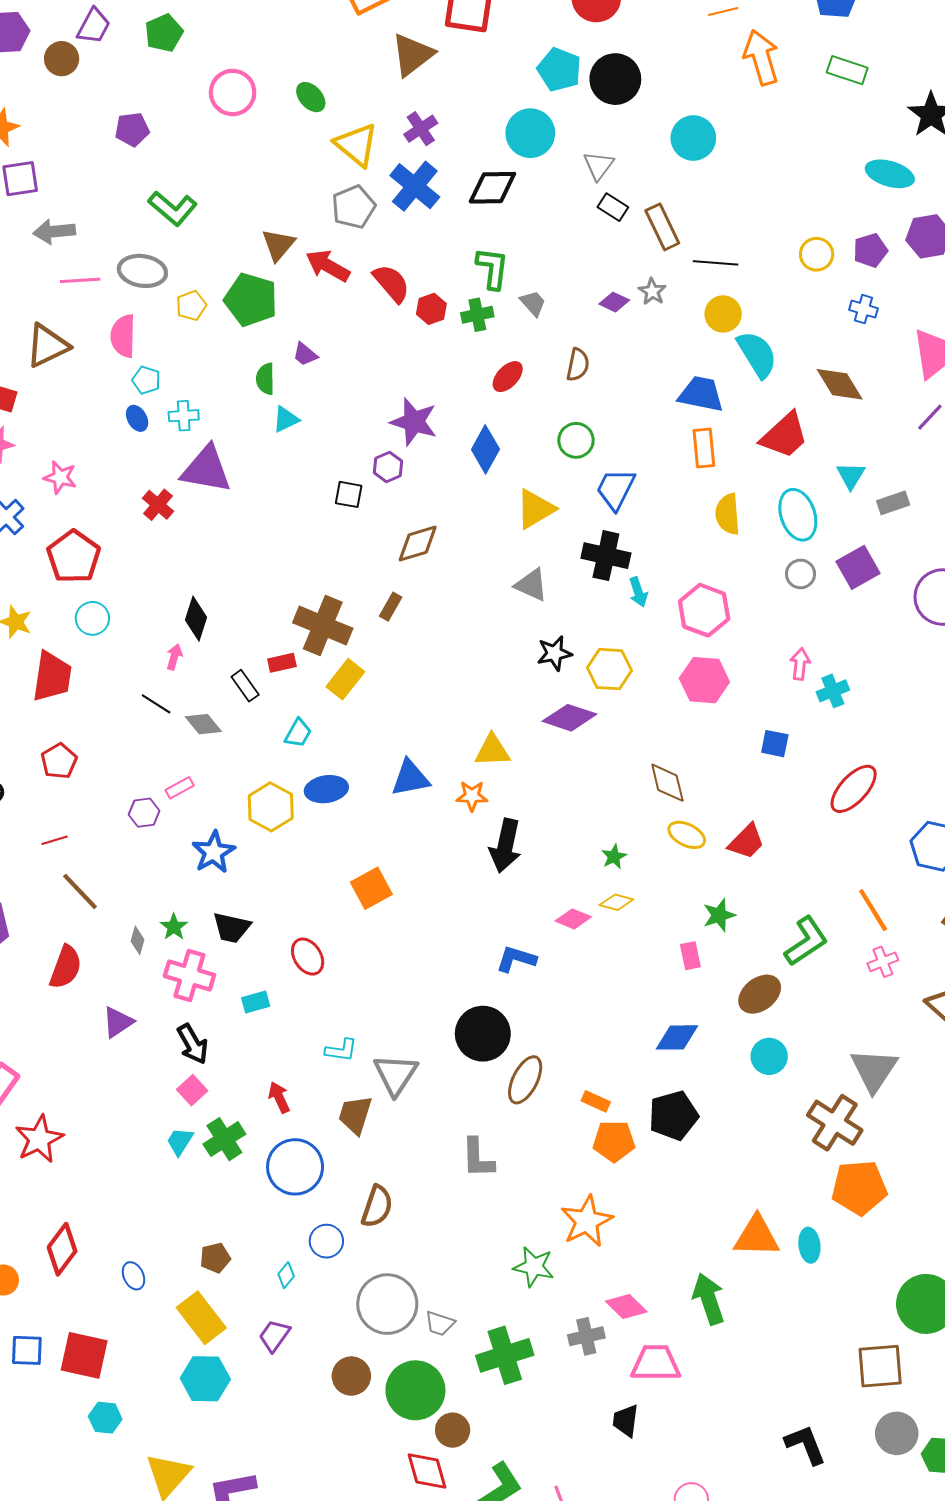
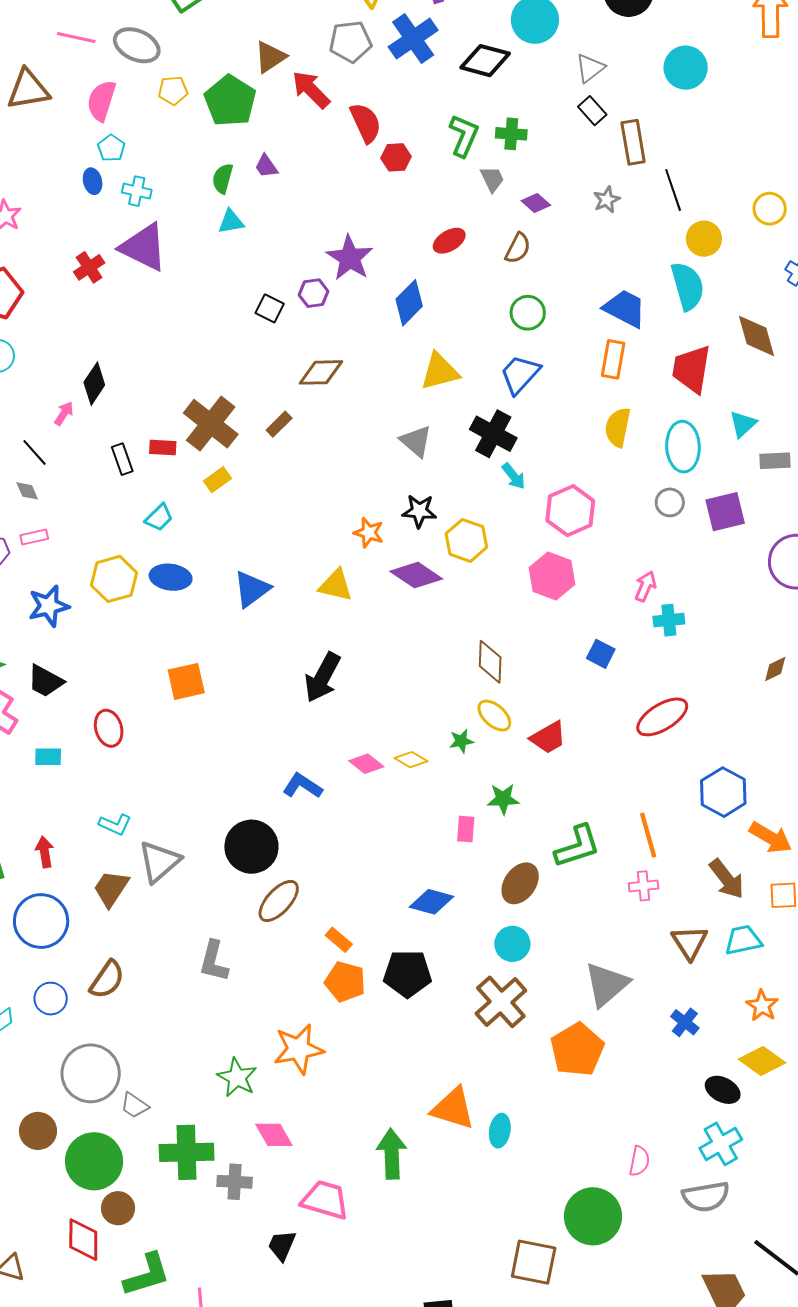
black line: (715, 263) -> (673, 190), turned 51
purple diamond: (614, 302) -> (536, 203), moved
yellow circle: (723, 314) -> (704, 239), moved
green cross: (477, 315) -> (511, 134), moved
red trapezoid: (784, 435) -> (692, 369), turned 126
green circle: (576, 440) -> (528, 313), moved
cyan arrow: (638, 592) -> (514, 476), turned -36
yellow rectangle: (345, 679) -> (218, 480), size x0.7
gray diamond: (203, 724) -> (27, 491), moved, size x0.7
blue triangle: (410, 778) -> (252, 589), turned -42
orange star: (472, 796) -> (369, 533), moved
green star: (614, 857) -> (461, 741), moved
brown ellipse: (760, 994) -> (520, 883), turned -33
brown cross: (835, 1123) -> (501, 1002), moved
orange pentagon: (859, 1188) -> (577, 1050), moved, turned 30
pink diamond: (626, 1307) -> (274, 1135), moved
gray cross: (586, 1336) -> (235, 1182), moved

